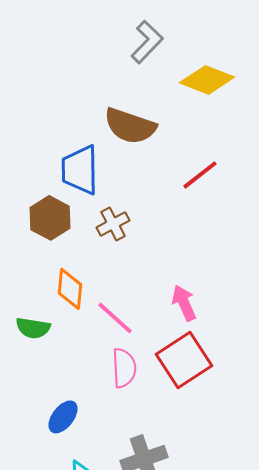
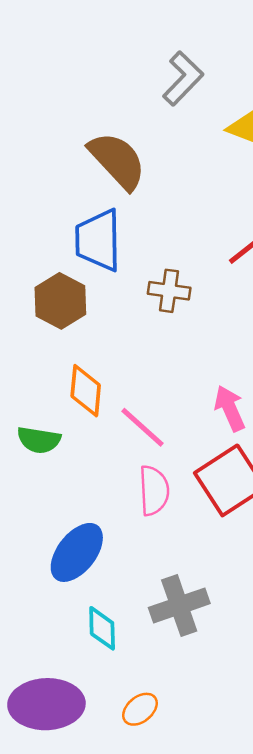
brown semicircle: (130, 126) -> (117, 161), moved, turned -152
brown cross: (113, 224) -> (169, 291), moved, turned 36
blue ellipse: (63, 417) -> (77, 552), size x1.4

